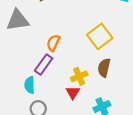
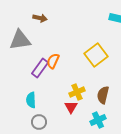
purple rectangle: (44, 64) -> (40, 68), moved
brown semicircle: (104, 68) -> (103, 95), moved

